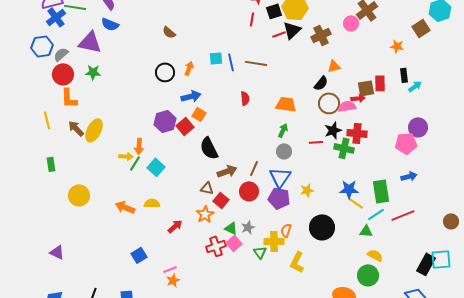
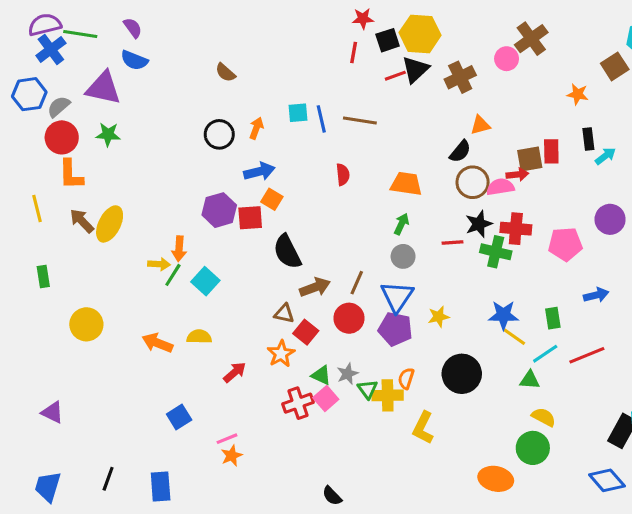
red square: (185, 126) -> (250, 218), turned 36
pink pentagon: (406, 143) -> (565, 244), moved
green rectangle: (381, 191) -> (553, 318), size x0.6
green triangle: (260, 252) -> (368, 389), moved

